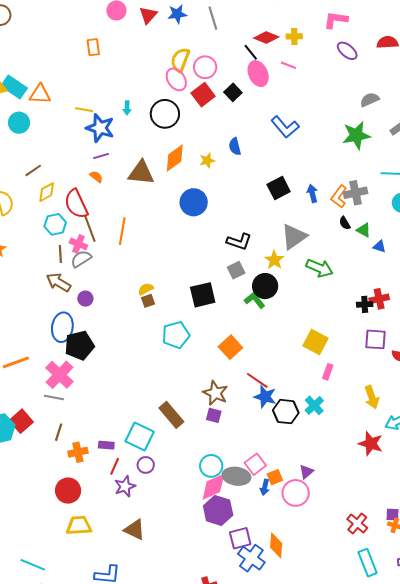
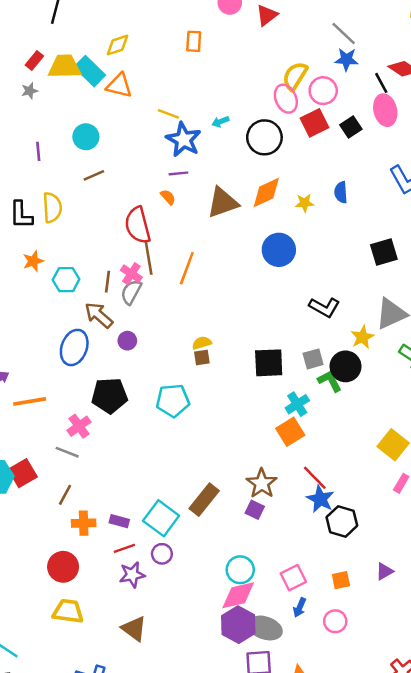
blue star: (177, 14) -> (346, 59), moved
gray line: (213, 18) -> (344, 33), turned -40
cyan arrow: (127, 108) -> (220, 122), turned 56
cyan circle: (19, 123) -> (86, 137), moved
brown triangle: (141, 173) -> (223, 203), turned -36
yellow diamond: (47, 192) -> (118, 45), moved
cyan hexagon: (55, 224) -> (66, 280), moved
gray semicircle: (81, 259) -> (131, 292), turned -40
gray square: (236, 270) -> (313, 359), moved
blue ellipse: (62, 327) -> (74, 347), moved
cyan pentagon: (176, 335) -> (173, 401), moved
pink cross: (59, 375) -> (79, 426), size x0.7
cyan cross: (314, 405) -> (297, 404), moved
brown rectangle: (171, 415) -> (204, 500), turned 68
red line: (115, 466) -> (124, 548), turned 36
purple triangle: (306, 472) -> (384, 571), moved
gray ellipse: (236, 476) -> (265, 628), moved
orange square: (275, 477) -> (341, 580), moved
pink circle: (296, 493) -> (335, 621), size x0.7

